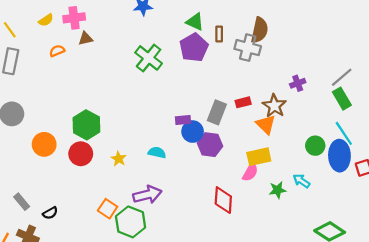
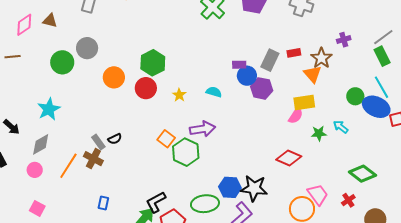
blue ellipse: (339, 156) -> (376, 107), turned -68
red diamond: (223, 200) -> (289, 158), moved, turned -75
gray rectangle: (22, 202) -> (98, 142), moved

